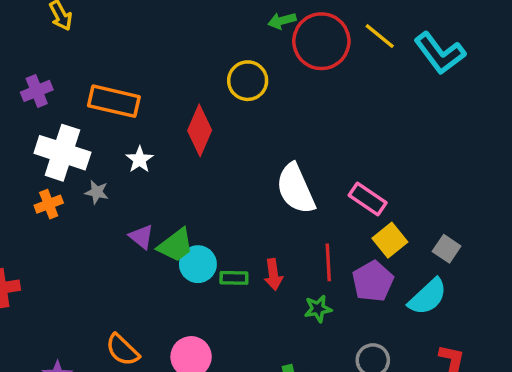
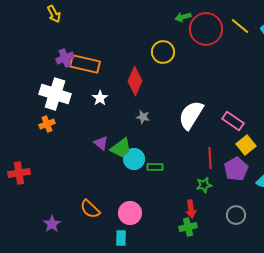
purple cross: (37, 91) -> (65, 58), moved
white semicircle: (296, 189) -> (191, 115), turned 56
gray star: (97, 192) -> (143, 117), moved
red arrow: (273, 274) -> (191, 209), moved

